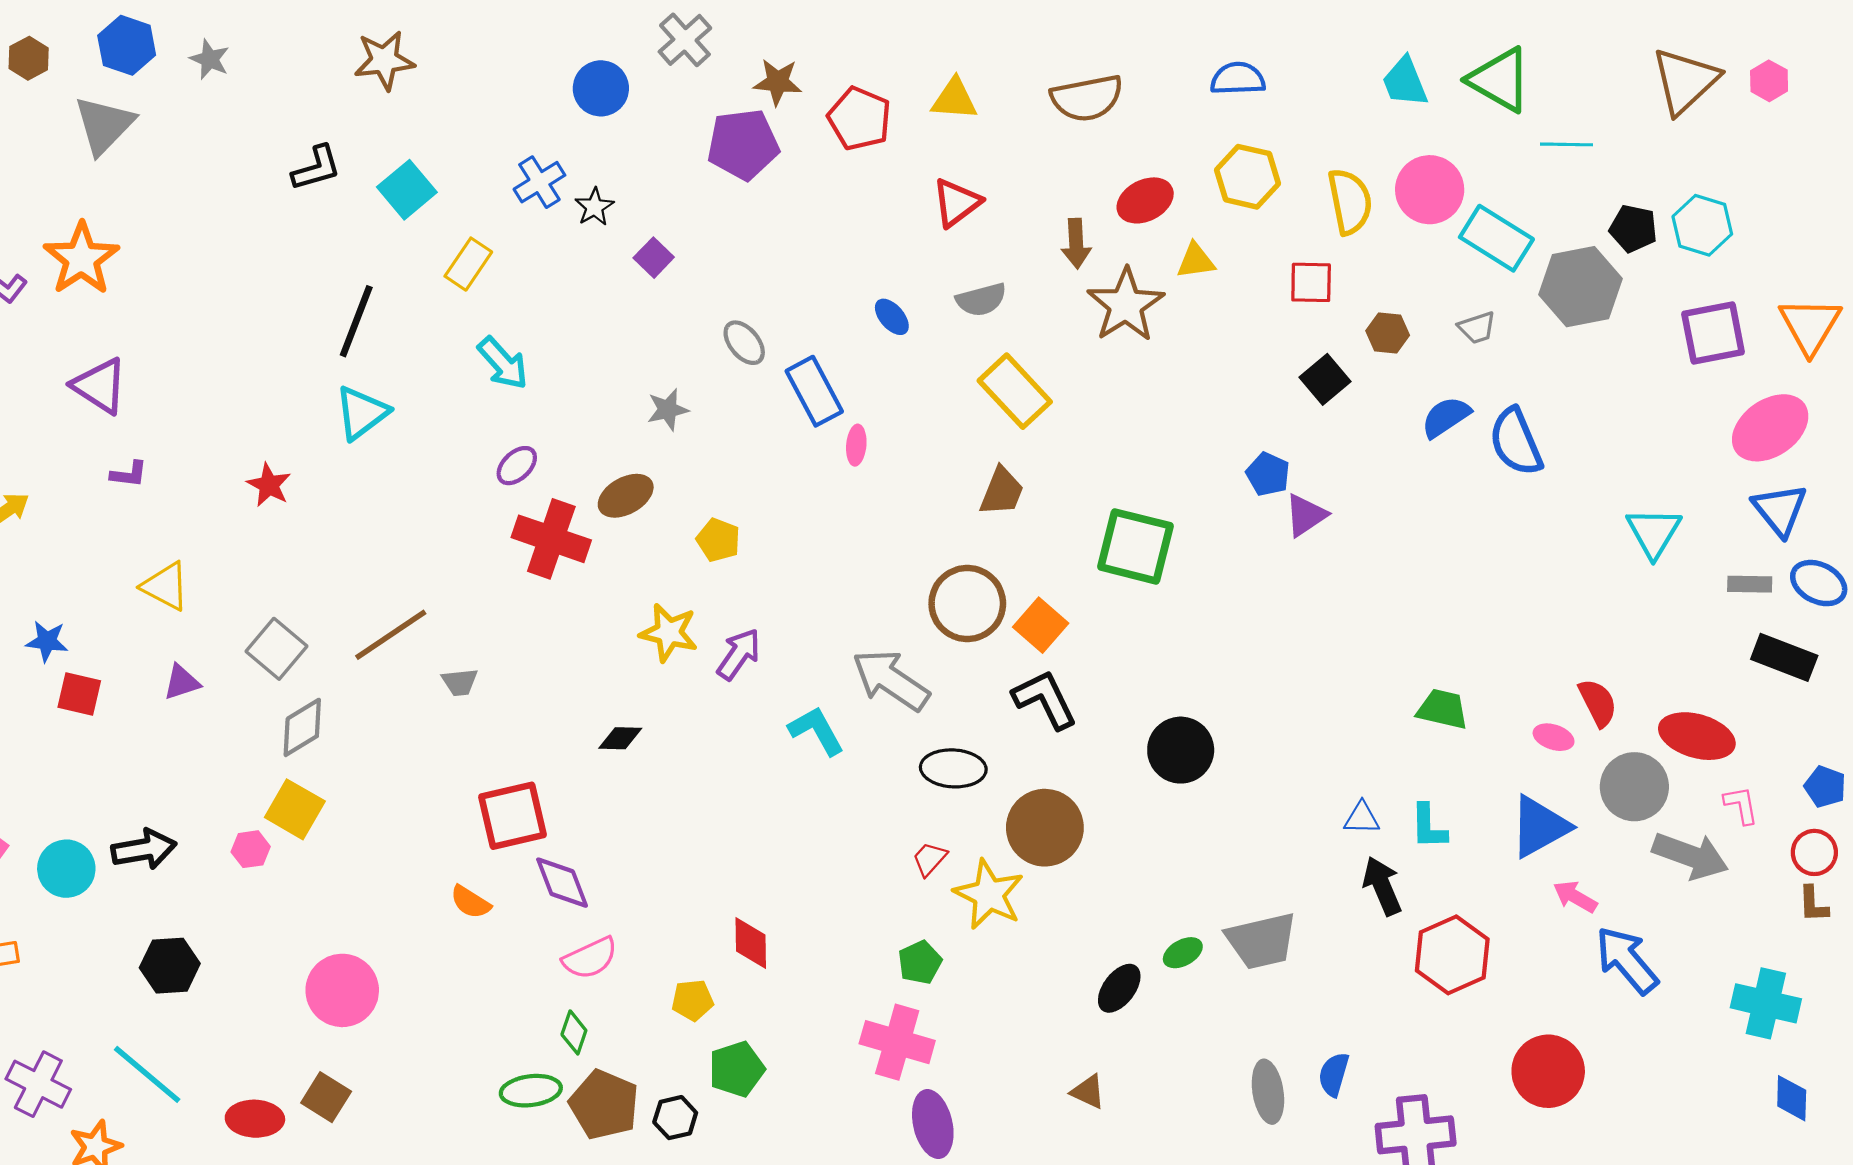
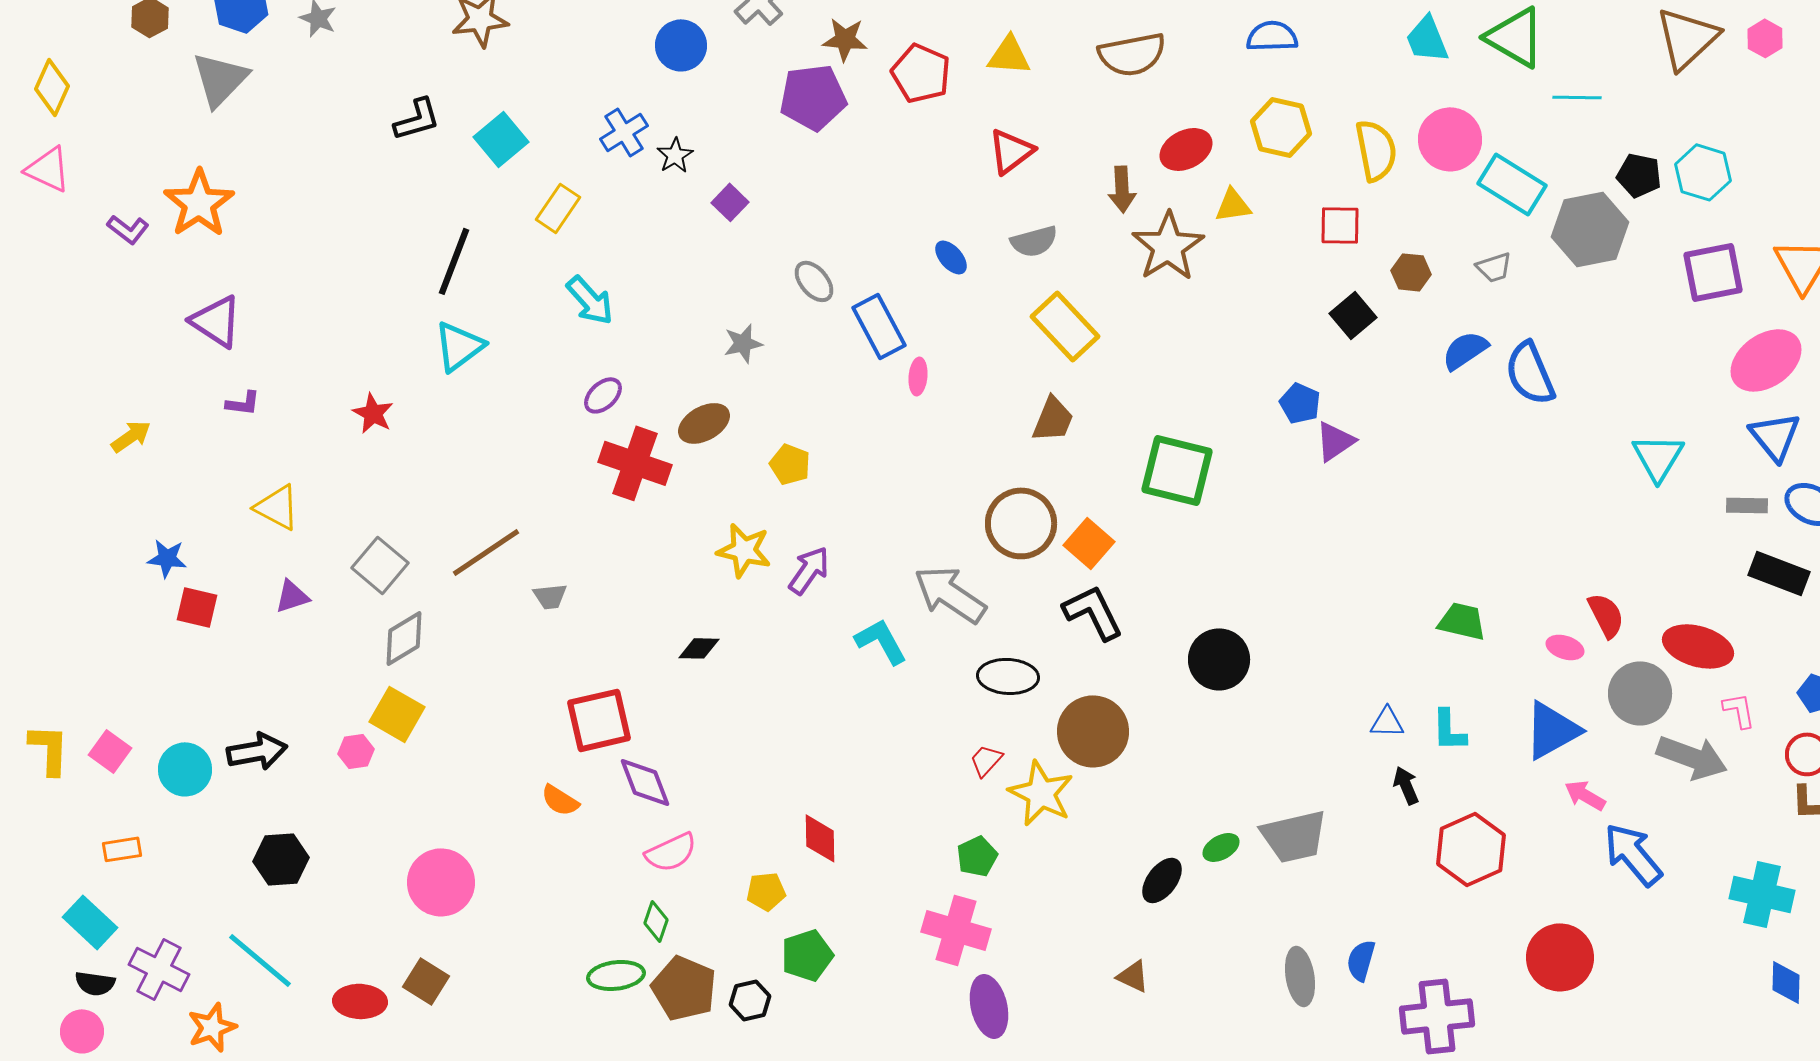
black arrow: (1382, 886) -> (1406, 785), size x0.7

